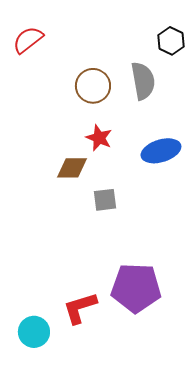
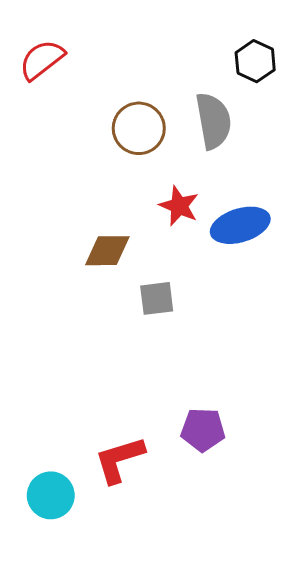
red star: (99, 138) -> (179, 206), moved
purple pentagon: (136, 288) -> (203, 430), size x0.6

